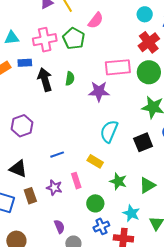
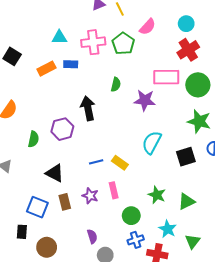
cyan circle: (145, 14) -> (186, 24), moved
red cross: (149, 42) -> (188, 50), moved
black arrow: (45, 80) -> (88, 108), moved
yellow rectangle: (95, 161) -> (120, 163), moved

